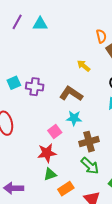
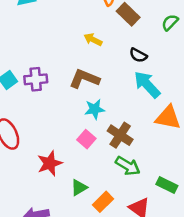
pink square: (55, 132) -> (86, 139), moved
brown cross: (89, 142) -> (120, 135), turned -30
red star: (47, 153) -> (50, 163), moved

